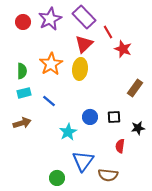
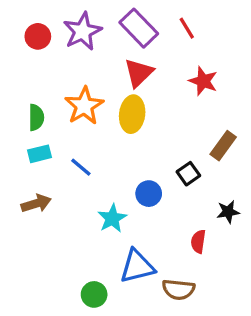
red line: (108, 32) -> (187, 28), moved
black square: (114, 117) -> (188, 174), moved, turned -32
blue triangle: (83, 161) -> (137, 266), turned 40

